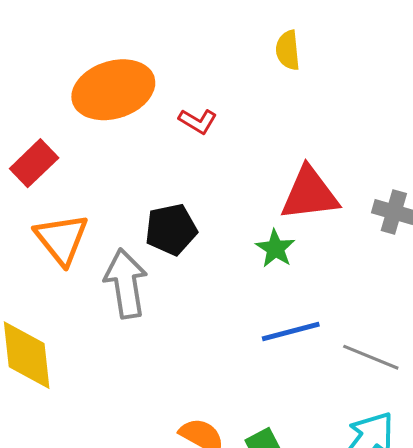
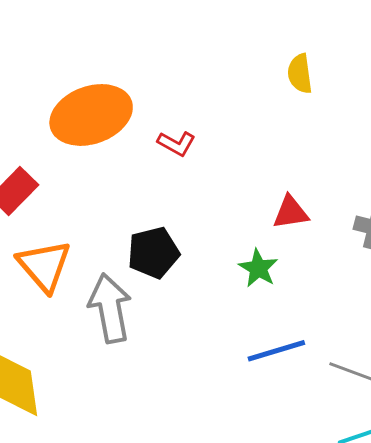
yellow semicircle: (288, 50) -> (300, 74), moved
red triangle: (310, 194) -> (291, 212), size x0.6

